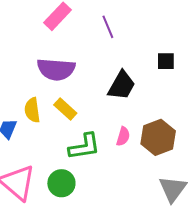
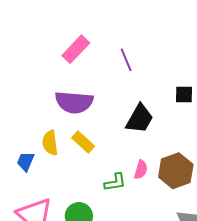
green L-shape: (84, 147) -> (115, 182), moved, size x0.7

